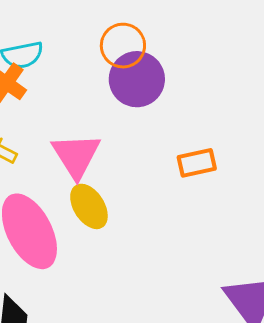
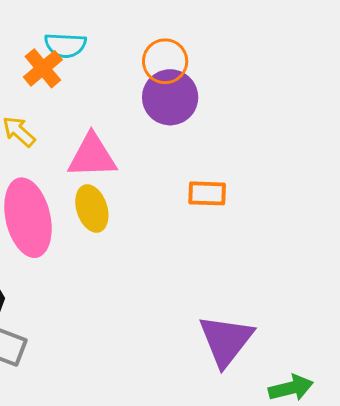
pink triangle: (76, 156) -> (92, 156), turned 46

